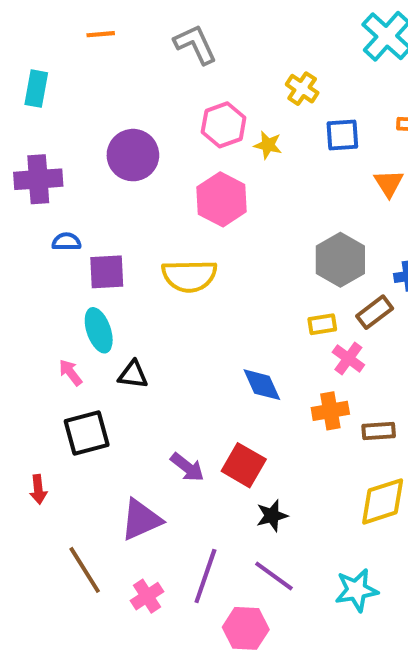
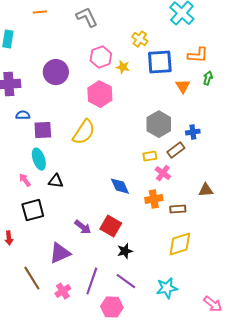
blue square: (342, 135) -> (160, 62), size x1.5
yellow semicircle: (189, 276) -> (84, 132), turned -56

